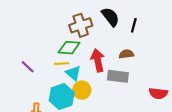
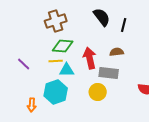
brown cross: (81, 25) -> (56, 21), moved
cyan triangle: (73, 73) -> (67, 70), turned -42
yellow circle: (82, 90) -> (98, 92), moved

